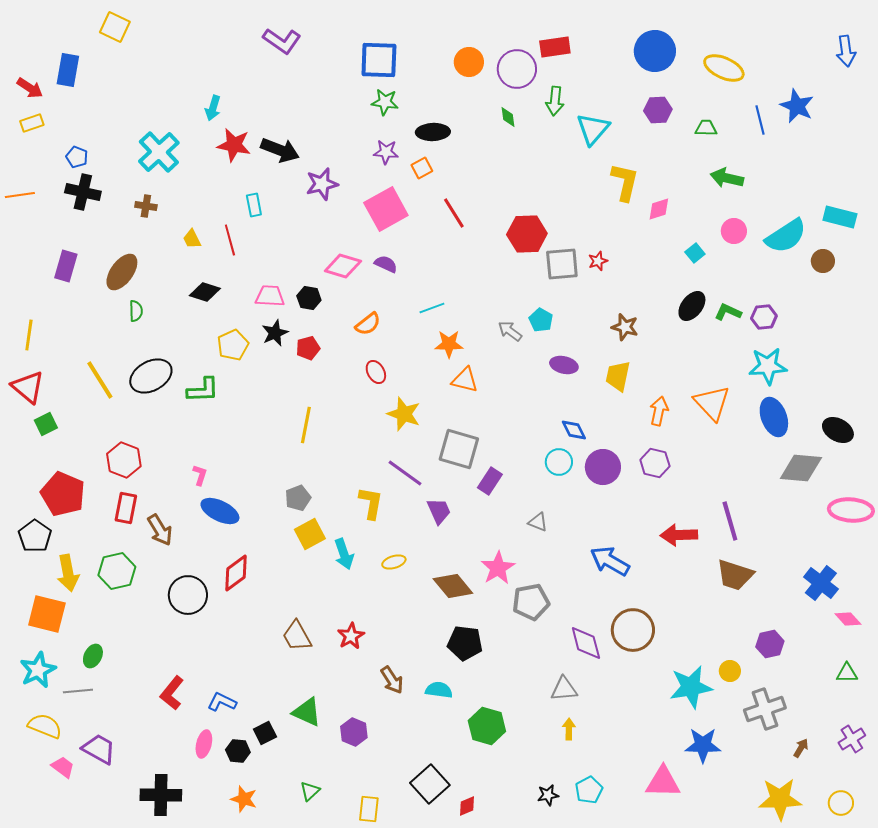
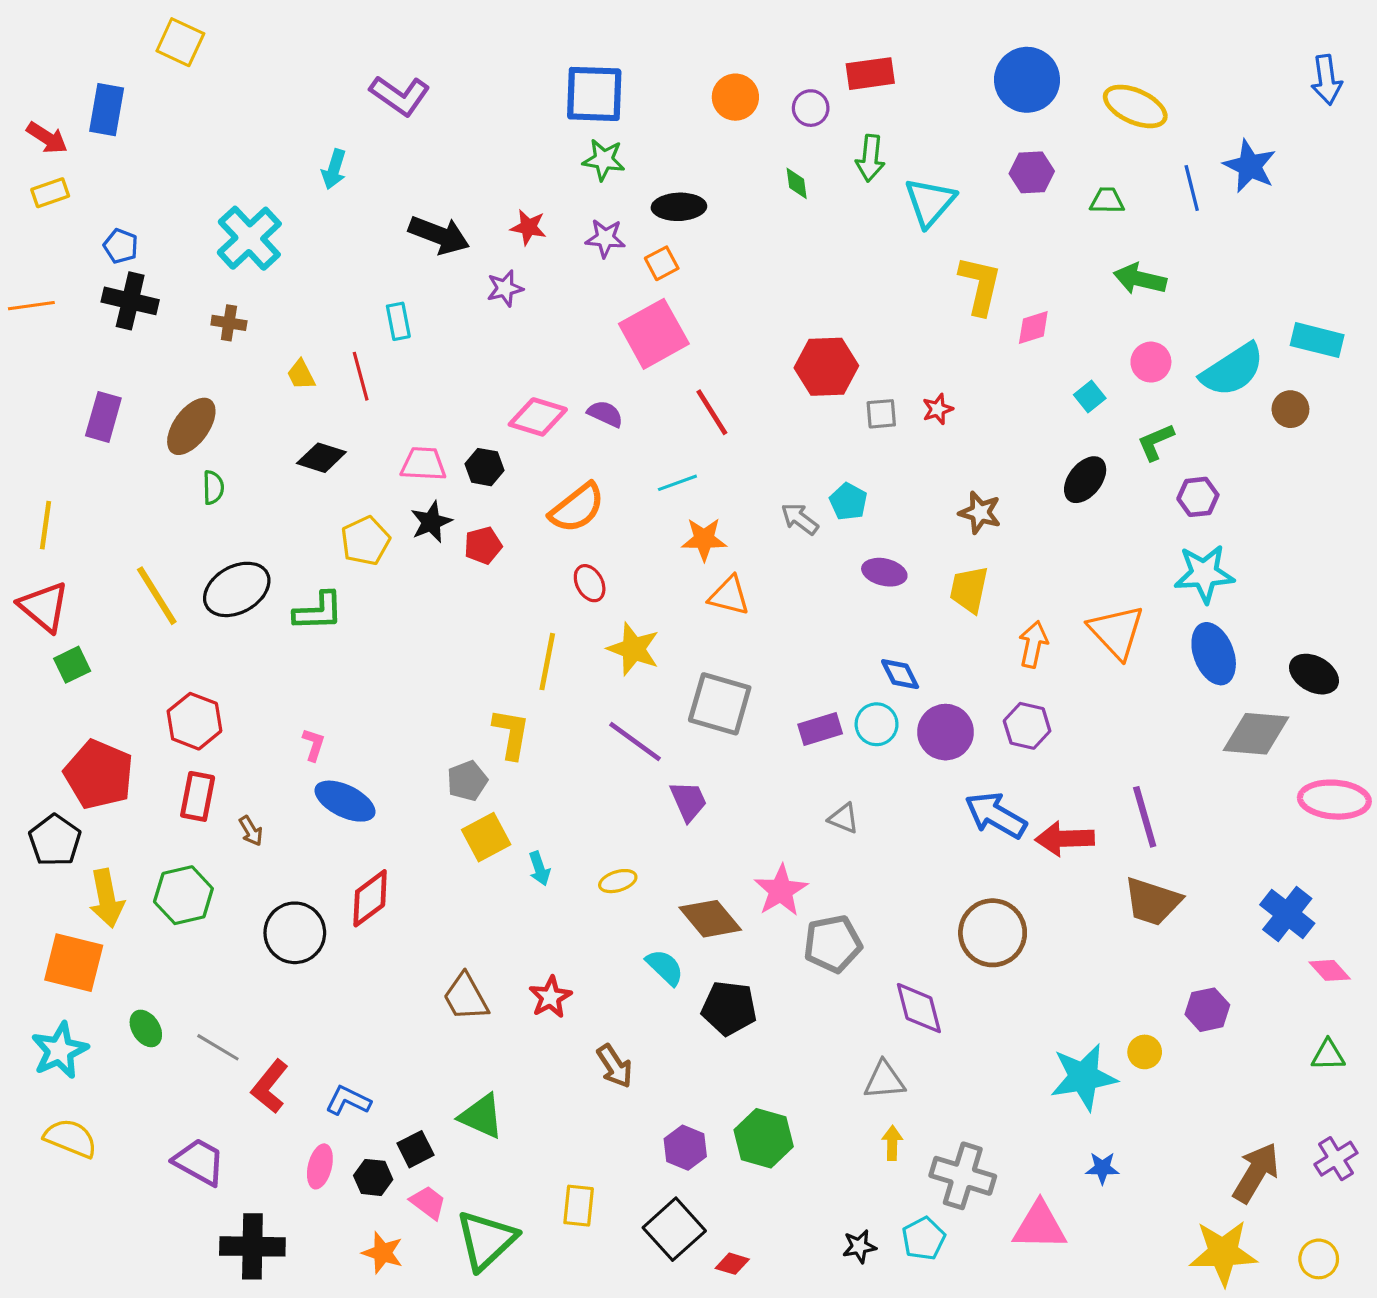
purple L-shape: (282, 41) -> (400, 95), moved
purple circle: (517, 69) -> (811, 108), size x0.6
red star: (234, 145) -> (528, 227), moved, size x0.7
purple star: (322, 184) -> (505, 288), size x0.7
pink square: (386, 209) -> (654, 334), moved
red line: (454, 213) -> (712, 412), moved
gray square: (562, 264) -> (881, 414), size x0.6
green L-shape: (728, 312) -> (1156, 442), moved, turned -48
orange semicircle: (368, 324) -> (577, 508), size x1.4
yellow line: (306, 425) -> (547, 662), moved
purple rectangle: (490, 481) -> (820, 729), moved, turned 40
yellow L-shape: (371, 503) -> (511, 734), moved
brown arrow: (160, 530) -> (251, 831), size x0.6
cyan arrow: (344, 554) -> (539, 869), size x0.7
blue arrow: (610, 561) -> (996, 815), moved
brown circle: (633, 630) -> (993, 933), moved
green ellipse: (93, 656) -> (146, 1028), turned -60
cyan semicircle: (439, 690) -> (665, 967), moved, turned 36
gray line: (78, 691) -> (218, 1047), moved, turned 36
gray cross: (765, 709) -> (963, 1176), moved, turned 36
purple hexagon: (354, 732) -> (685, 1148), moved
blue star: (703, 745) -> (1102, 1168), size x0.6
brown arrow: (801, 748) -> (1256, 1173), size x2.0
purple trapezoid: (99, 749) -> (199, 1162), moved
pink trapezoid: (63, 767) -> (428, 1203), moved
green triangle: (310, 791) -> (486, 1240), size x2.0
red diamond: (467, 806) -> (732, 1264), turned 40
yellow rectangle: (369, 809) -> (579, 1206), moved

